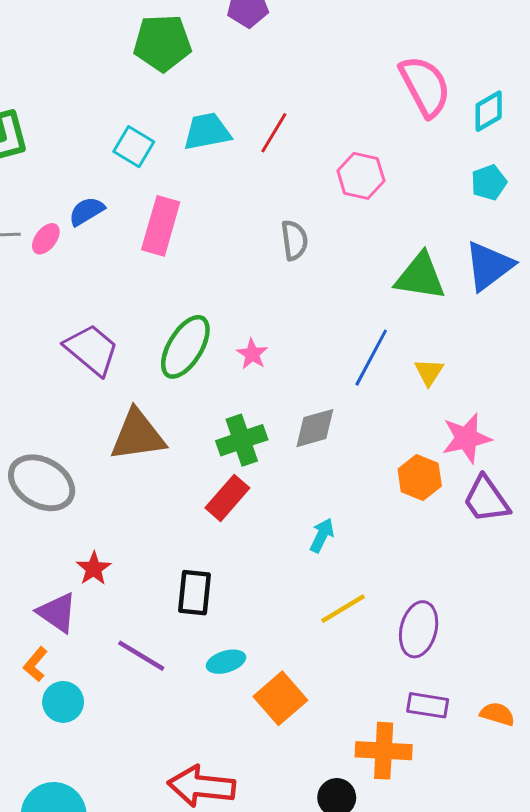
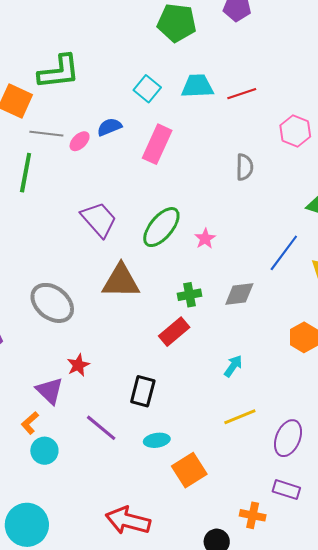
red line: (274, 133) -> (242, 94), turned 32
green cross: (242, 440) -> (190, 295), size x0.7
orange cross: (384, 751) -> (253, 515), size x0.7

